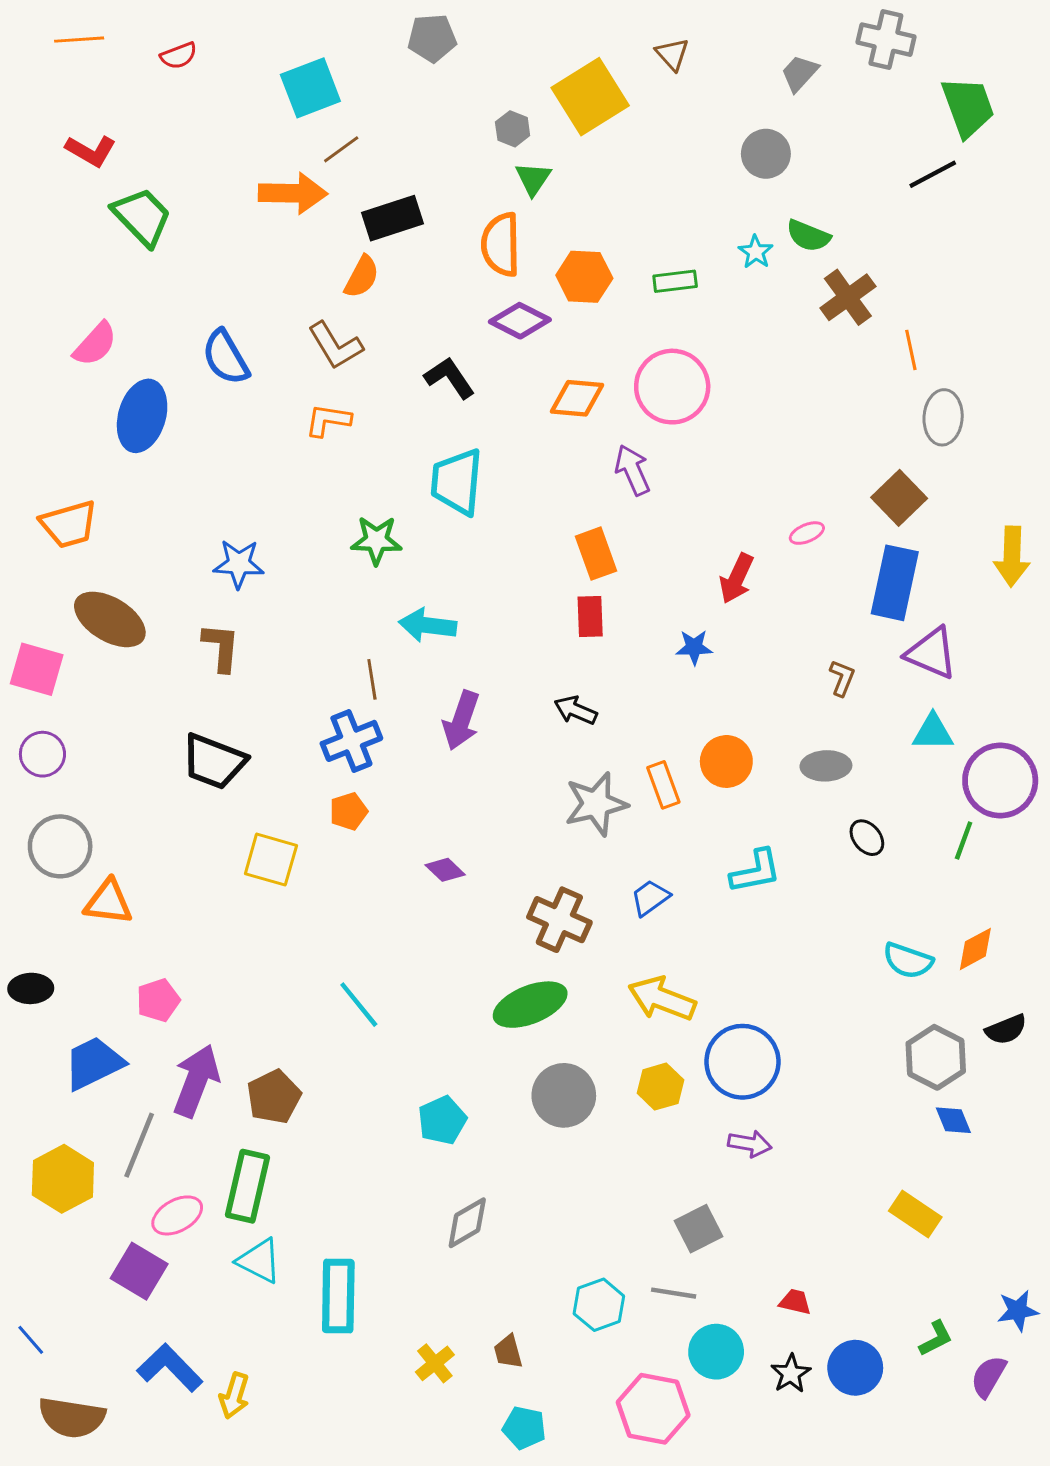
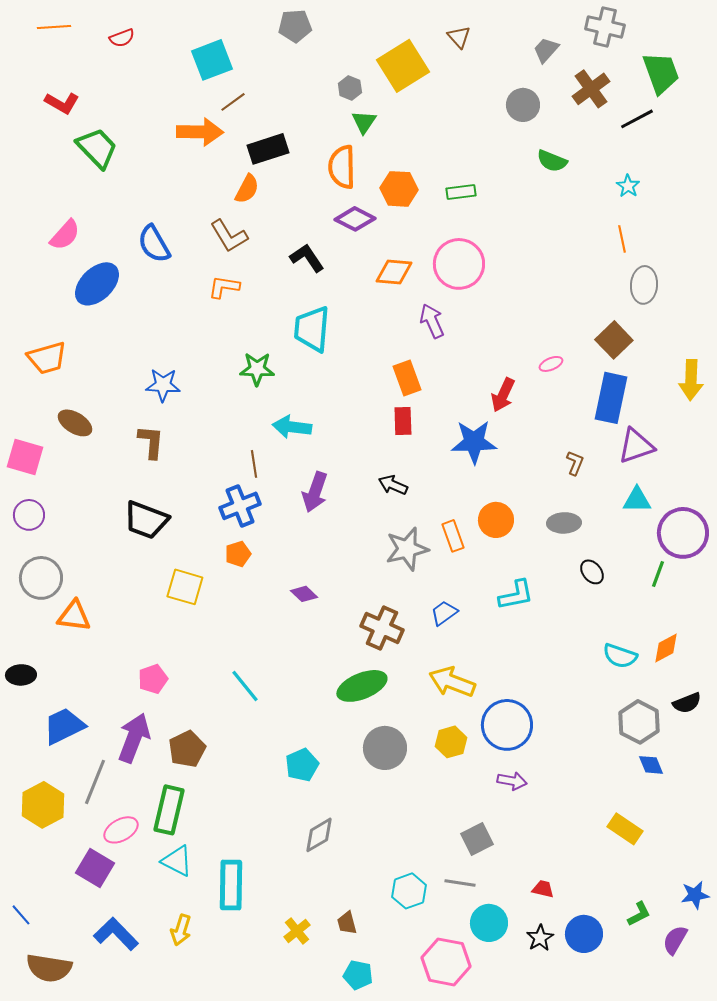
cyan star: (756, 252) -> (628, 186), moved
brown cross: (848, 297) -> (591, 89), moved
blue ellipse: (142, 416) -> (97, 284), turned 30
brown ellipse: (110, 619) -> (75, 423), size x0.7
blue star: (694, 647) -> (474, 442), size x1.8
purple triangle: (931, 653) -> (636, 446), turned -42
pink pentagon: (158, 1000) -> (153, 679), moved
yellow arrow: (234, 1396) -> (181, 930), moved

